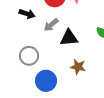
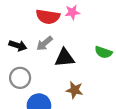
black arrow: (27, 14) -> (18, 46), moved

